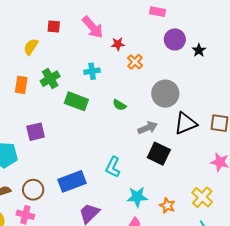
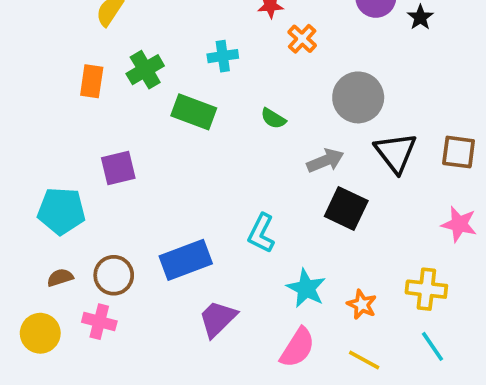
black triangle: (186, 123) -> (396, 153), turned -45
cyan star: (137, 197) -> (306, 288), turned 30
yellow cross: (202, 197) -> (426, 289), turned -35

